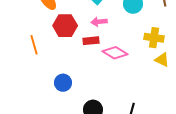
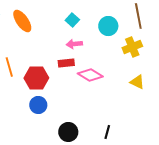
red hexagon: (65, 26) -> (36, 78), moved
yellow cross: (154, 38) -> (132, 47), moved, turned -30

